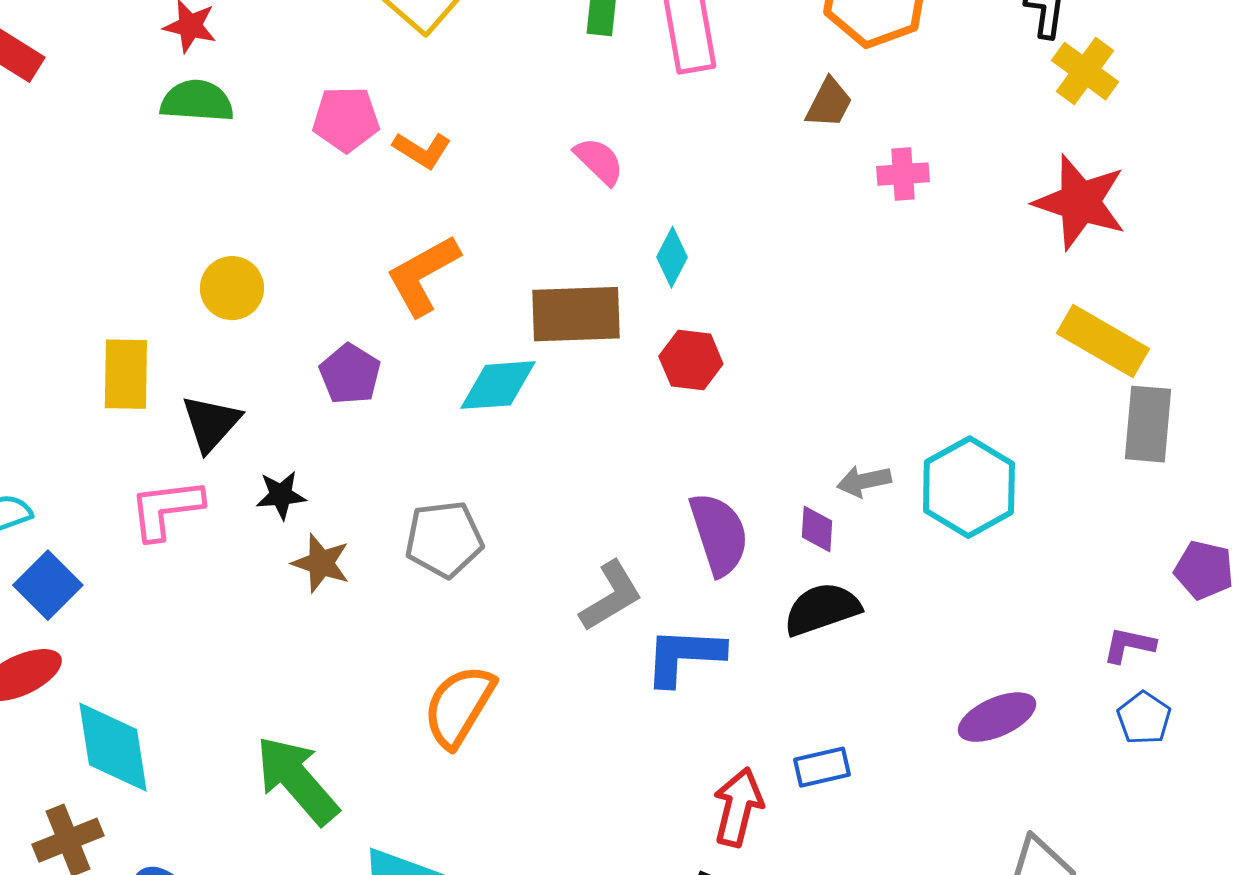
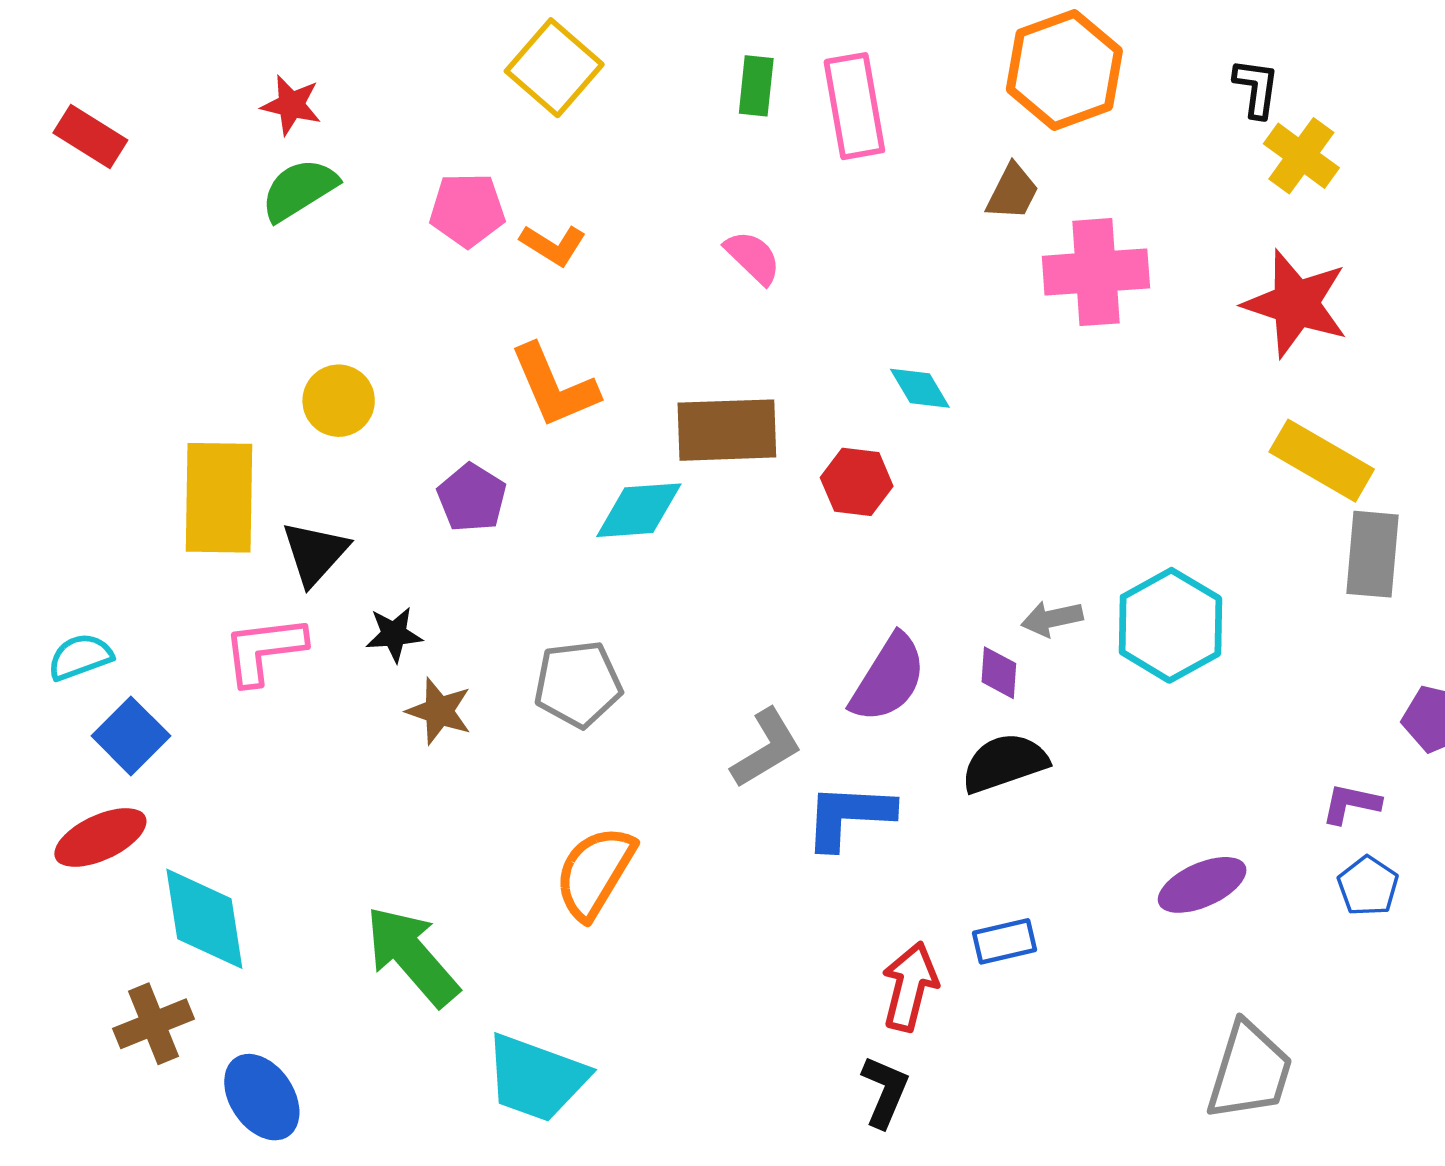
green semicircle: (197, 101) -> (299, 190), turned -36
pink cross: (903, 174) -> (1096, 272), size x1.8
cyan diamond: (672, 257) -> (920, 388), moved, turned -58
orange L-shape: (423, 275) -> (554, 386), turned -84
yellow rectangle: (126, 374) -> (219, 498), size x1.4
purple semicircle: (719, 534) -> (888, 678), turned 50

